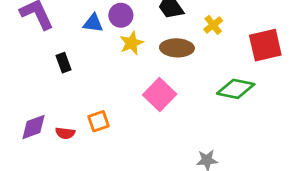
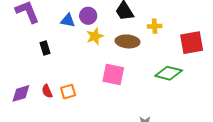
yellow cross: (213, 25) -> (155, 26), turned 32
pink square: (160, 95) -> (113, 75), turned -35
red semicircle: (65, 133) -> (47, 91), moved, turned 56

